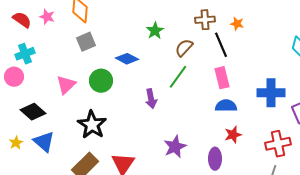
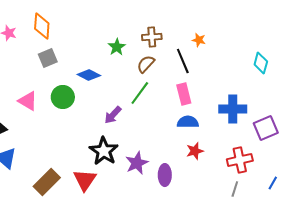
brown cross: (205, 20) -> (152, 37), moved
pink triangle: (66, 85) -> (28, 101), turned -45
purple arrow: (151, 99) -> (113, 115), turned 54
black star: (92, 125) -> (104, 151), moved
purple ellipse: (215, 159) -> (165, 175), moved

